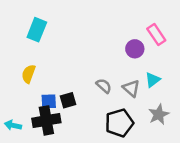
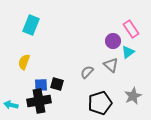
cyan triangle: (153, 80) -> (128, 52), moved
gray semicircle: (104, 86) -> (87, 72), turned -88
gray triangle: (131, 88) -> (111, 65), moved
black square: (68, 100) -> (57, 84), turned 32

